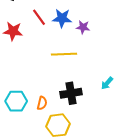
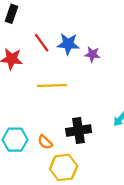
yellow line: (64, 54) -> (52, 85), moved
orange semicircle: (42, 103) -> (45, 142), turned 120

